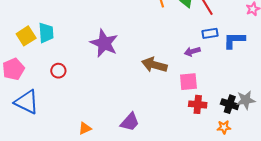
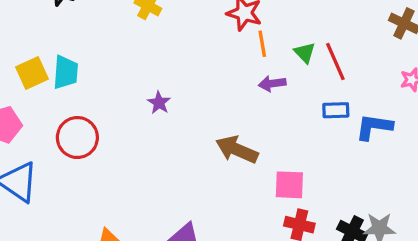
purple star: (104, 43) -> (159, 103), size x0.5
purple arrow: (192, 51) -> (272, 84), moved
red circle: (58, 71) -> (77, 138), size x1.6

